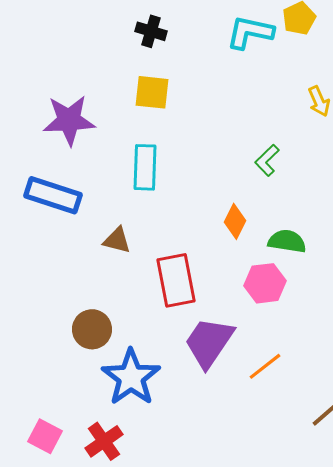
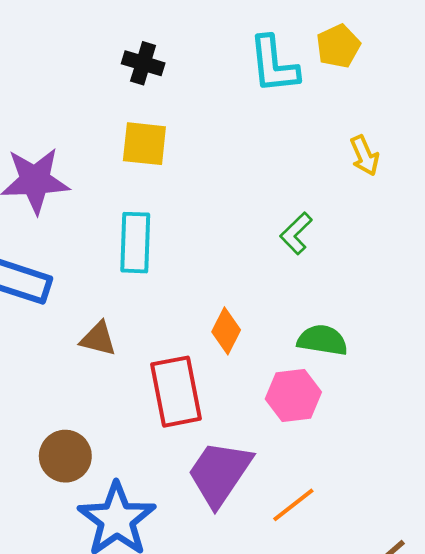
cyan L-shape: (250, 32) -> (274, 65), turned -108
orange diamond: (235, 221) -> (226, 331), moved

